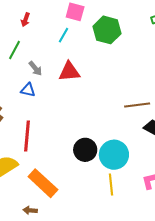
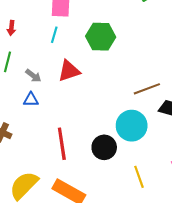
green hexagon: (107, 30) -> (101, 37), moved
red line: (27, 136) -> (62, 144), moved
cyan circle: (114, 155) -> (132, 126), moved

